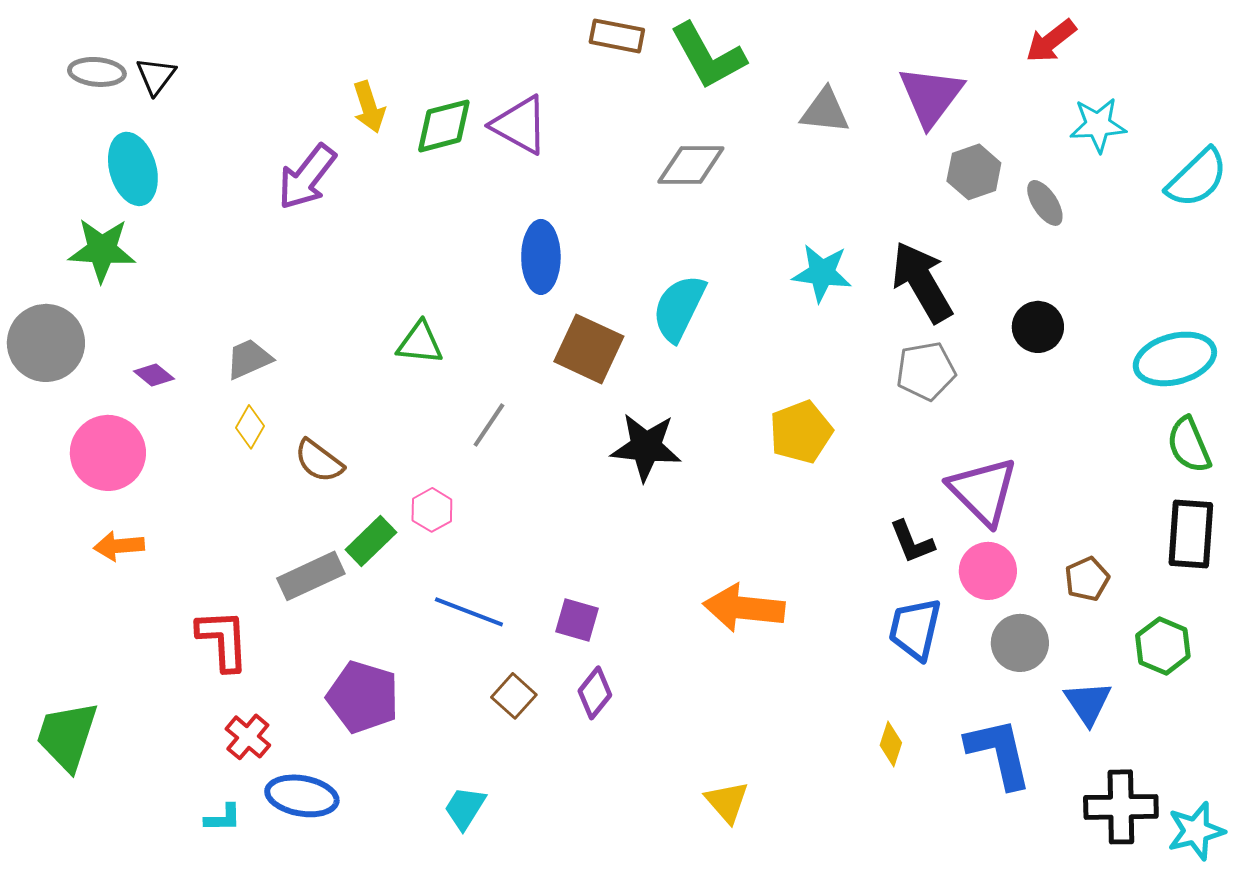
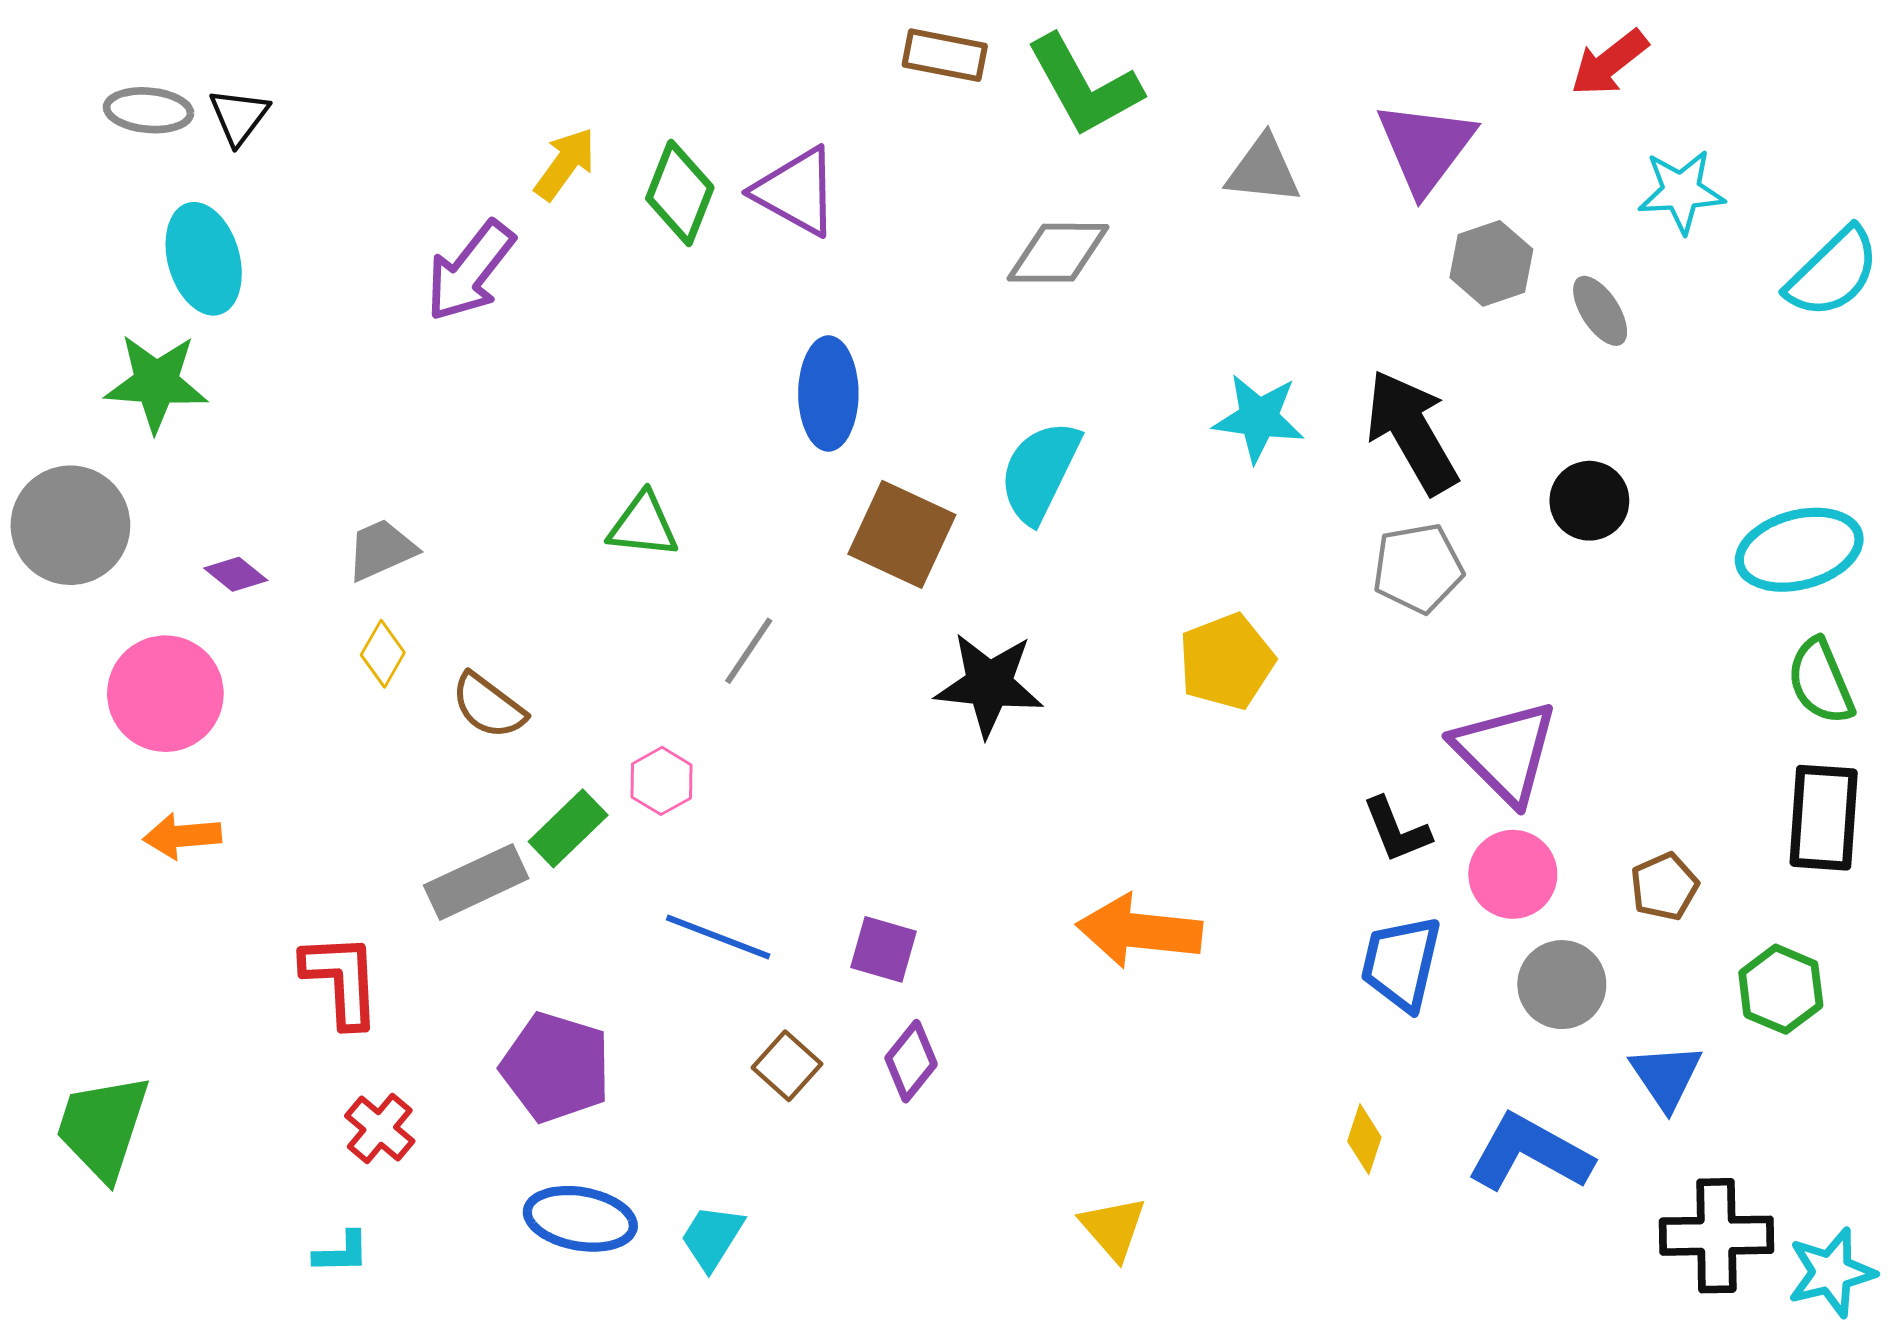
yellow arrow: (369, 107) -> (565, 164), turned -126
green diamond: (444, 126) -> (680, 193), turned -54
blue L-shape: (999, 753) -> (1530, 1153), turned -48
blue ellipse: (302, 796) -> (580, 1219), moved

